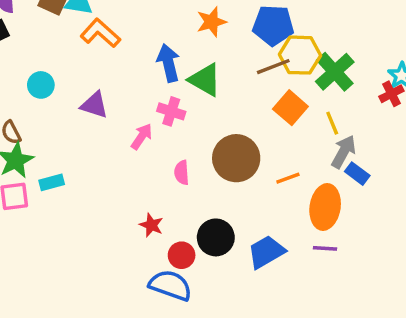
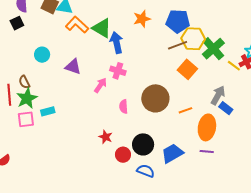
green triangle: (205, 80) -> (102, 28), moved
yellow line: (332, 123) -> (234, 66), moved, turned -32
blue semicircle: (170, 285) -> (146, 171), moved, size x0.7

